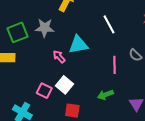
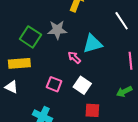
green square: (17, 32) -> (30, 37), turned -30
pink square: (44, 91) -> (54, 84), moved

